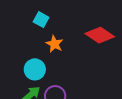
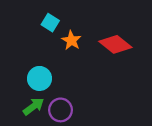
orange star: (54, 44) -> (71, 40), moved

